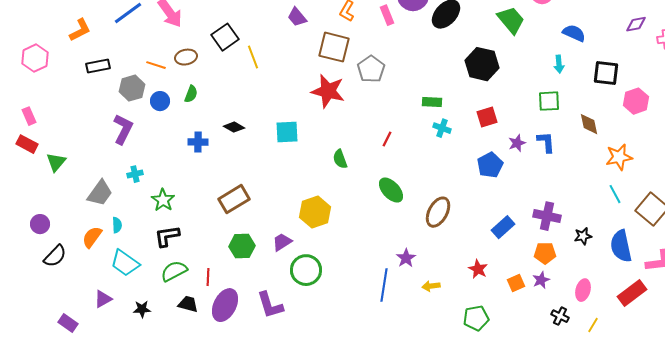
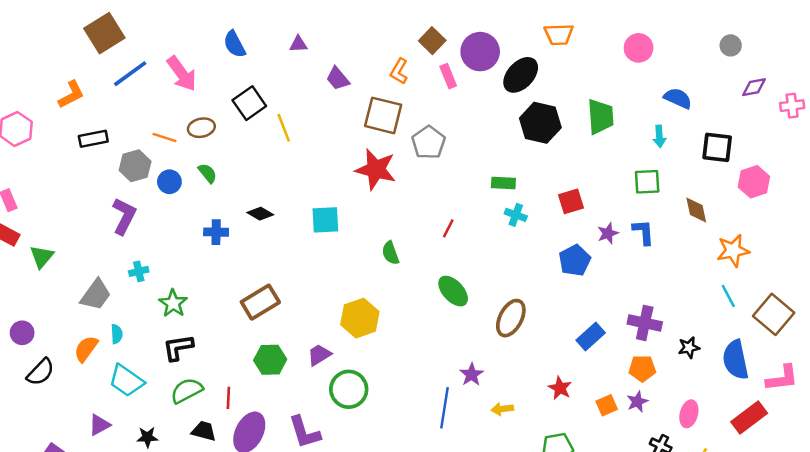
green trapezoid: (511, 20) -> (600, 117), moved, turned 36
black hexagon: (482, 64) -> (540, 123), moved
green semicircle: (191, 94) -> (208, 173), turned -60

